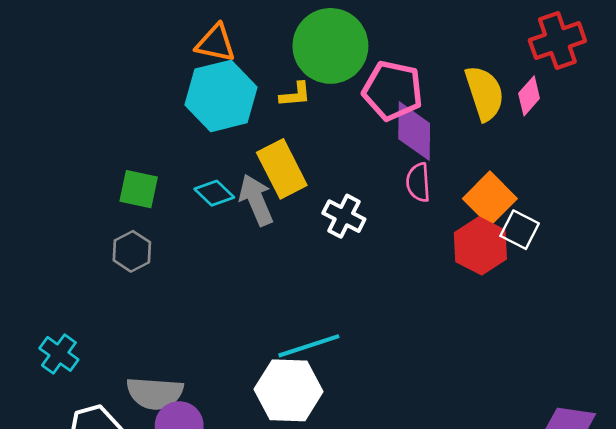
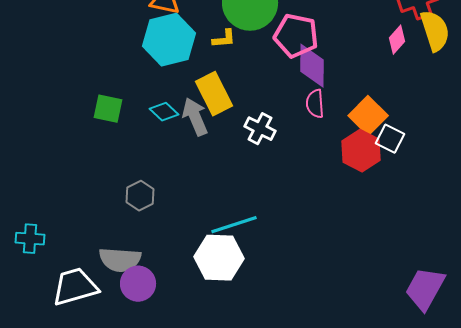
yellow semicircle: (484, 93) -> (435, 31), moved
gray hexagon: (132, 251) -> (140, 196), moved
cyan cross: (59, 354) -> (30, 239), moved, turned -32

